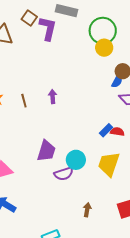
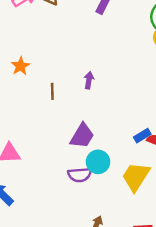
brown line: (24, 101) -> (52, 91), moved
purple trapezoid: (46, 151) -> (82, 136), moved

